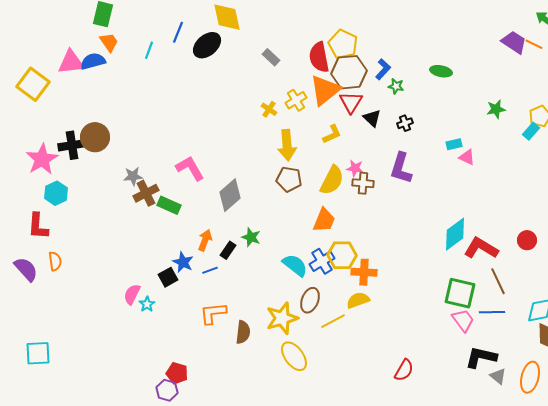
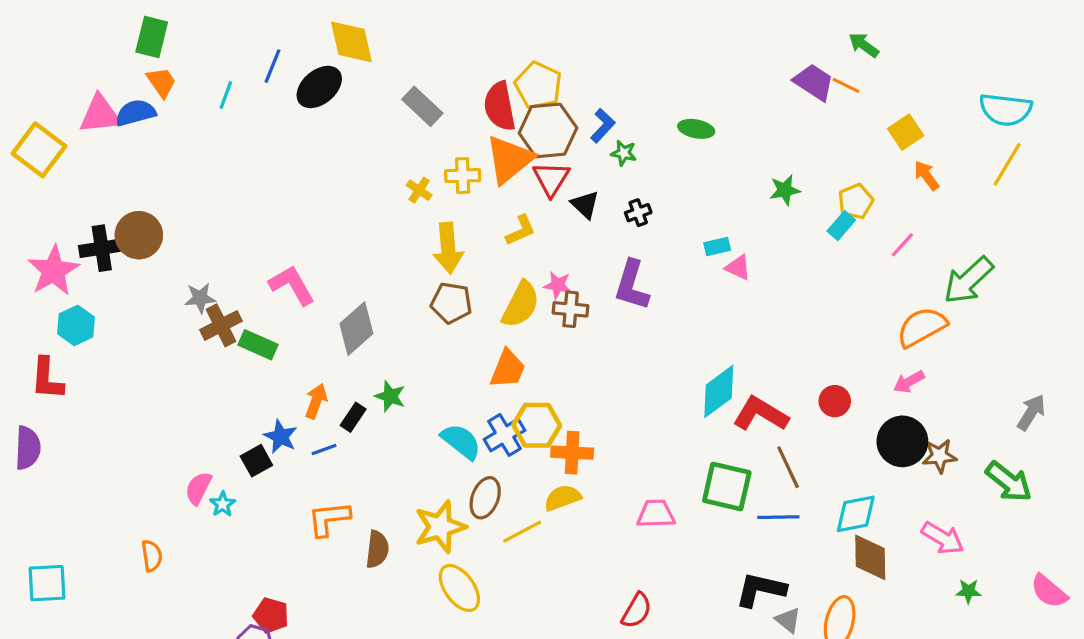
gray rectangle: (271, 57) -> (422, 106), size x1.4
yellow cross: (296, 100) -> (463, 176), turned 30
orange semicircle: (55, 261) -> (152, 556), moved
purple semicircle: (26, 269) -> (28, 448), turned 44
pink trapezoid: (463, 320) -> (656, 514), moved, turned -55

